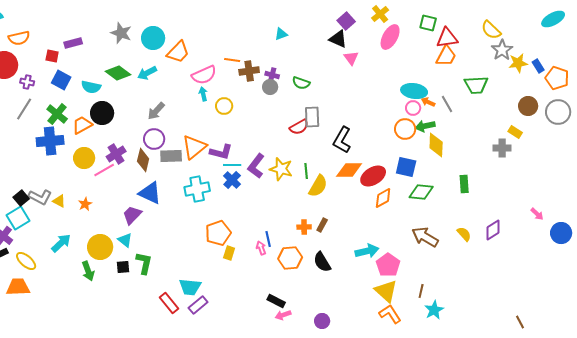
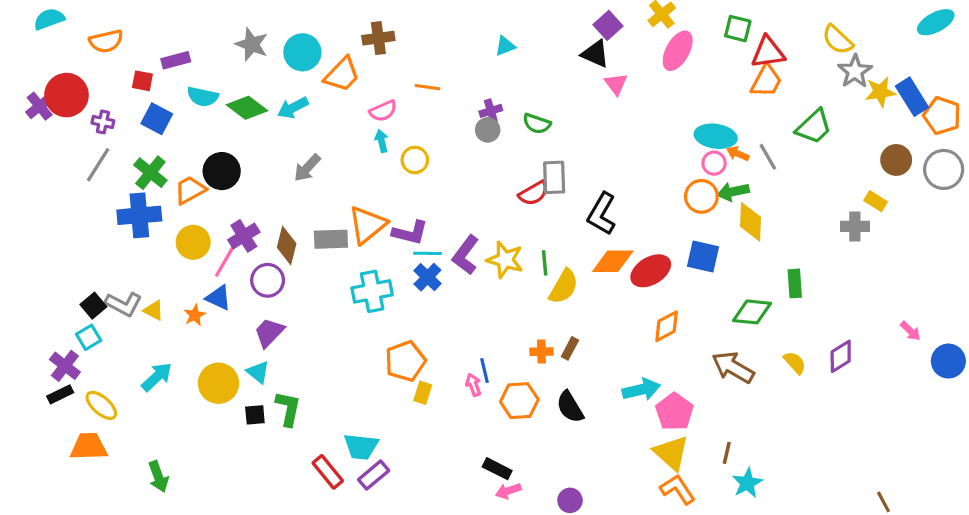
orange semicircle: (19, 38) -> (106, 41), moved
blue rectangle: (538, 66) -> (912, 97), size x1.6
brown cross: (249, 71) -> (378, 38), moved
pink semicircle: (204, 75) -> (383, 111), size x0.7
purple cross: (272, 75) -> (491, 111), turned -32
green trapezoid: (476, 85) -> (814, 127), turned -40
cyan semicircle: (91, 87) -> (203, 97), moved
purple circle: (154, 139) -> (268, 280), moved
pink line: (104, 170) -> (225, 261), turned -30
green diamond: (421, 192) -> (752, 312), moved
blue triangle: (150, 193) -> (218, 298), moved, size x0.7
orange diamond: (383, 198) -> (667, 326), moved
cyan square: (18, 218) -> (89, 337), size x0.7
green arrow: (88, 271) -> (158, 477), moved

